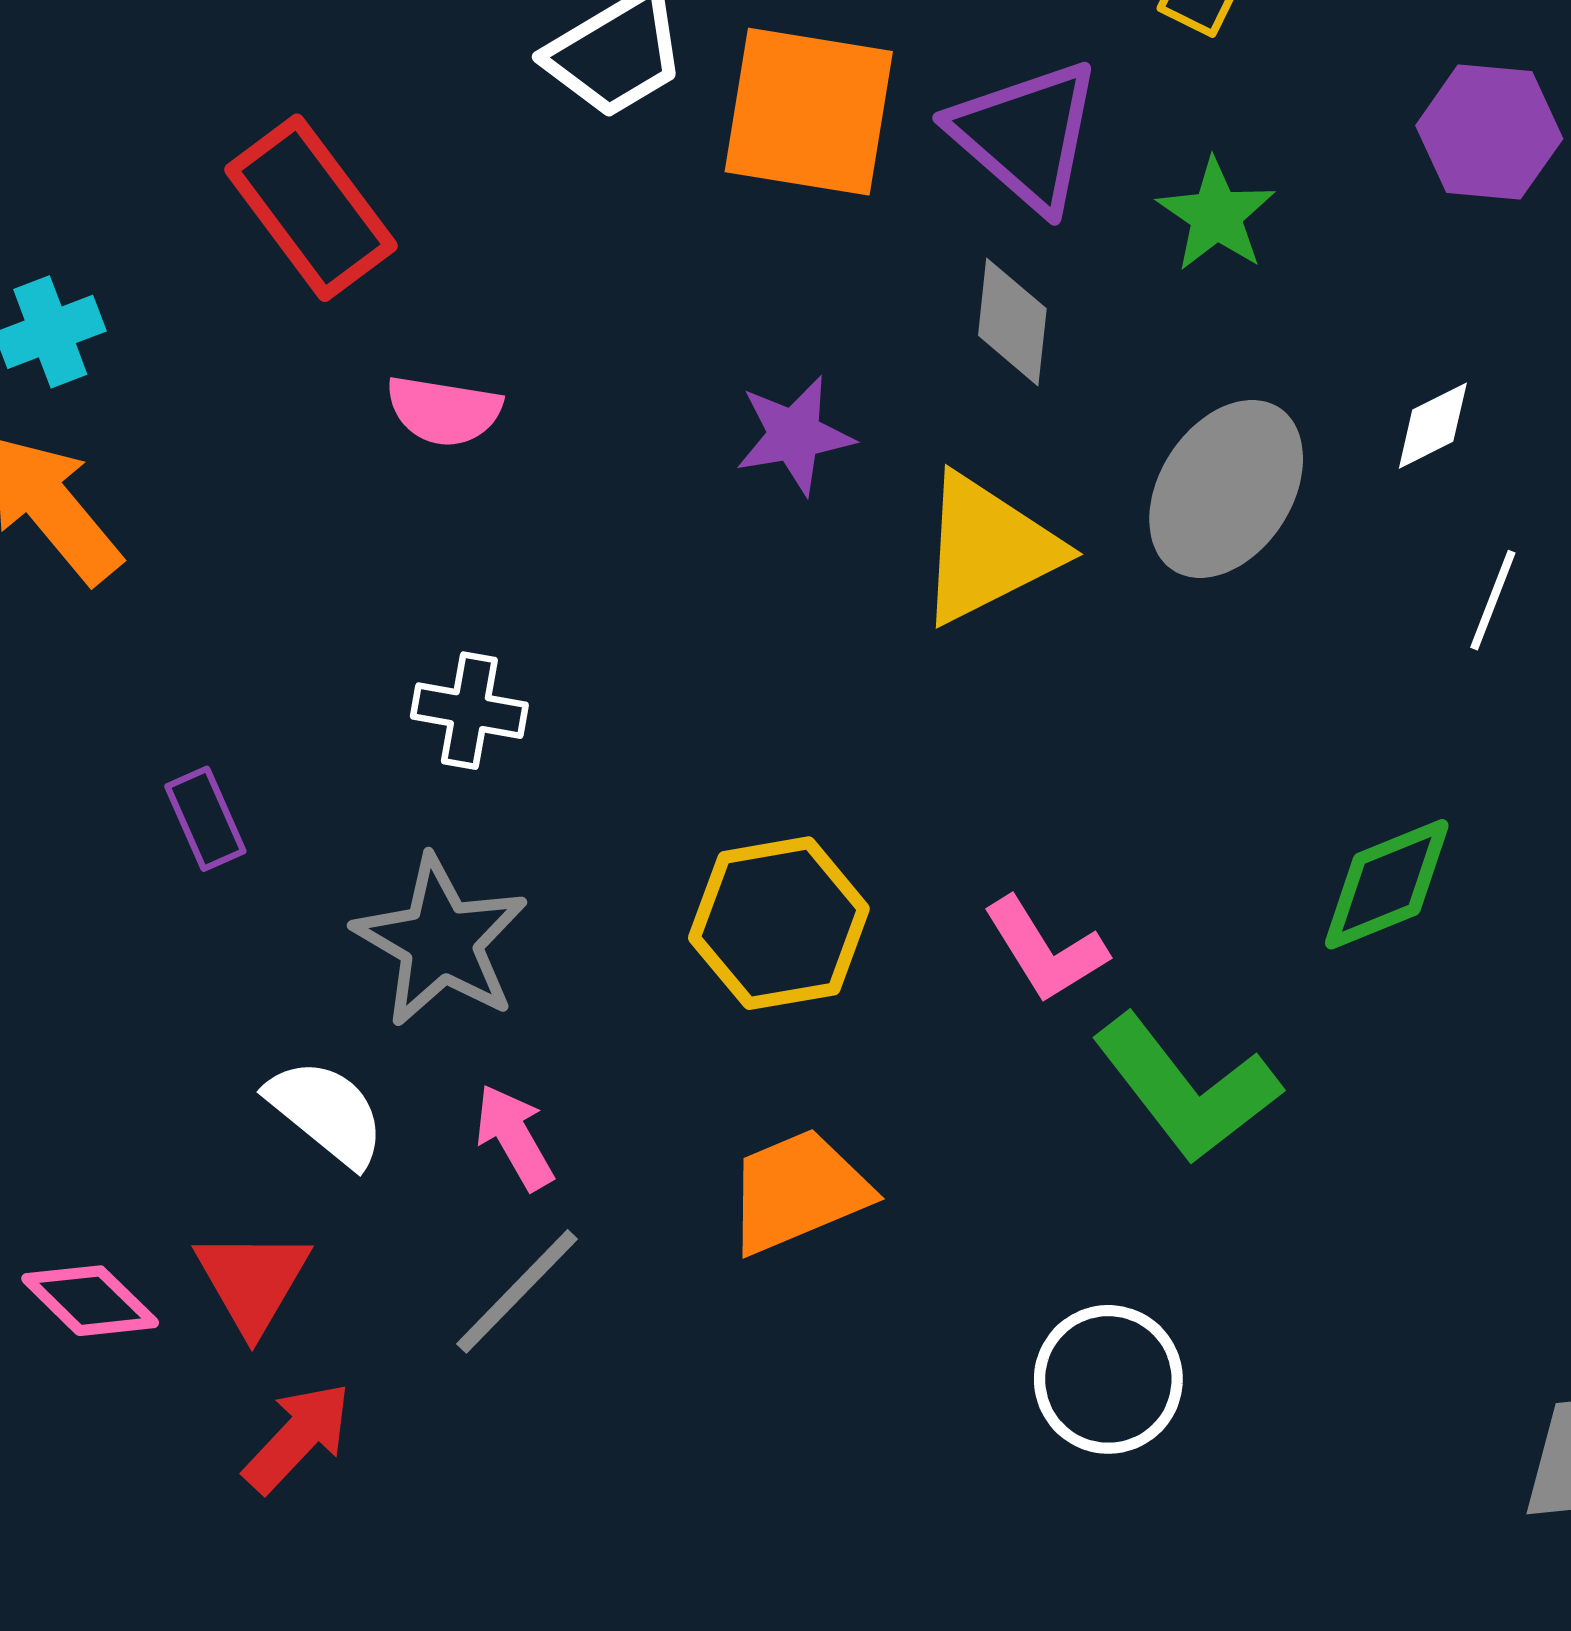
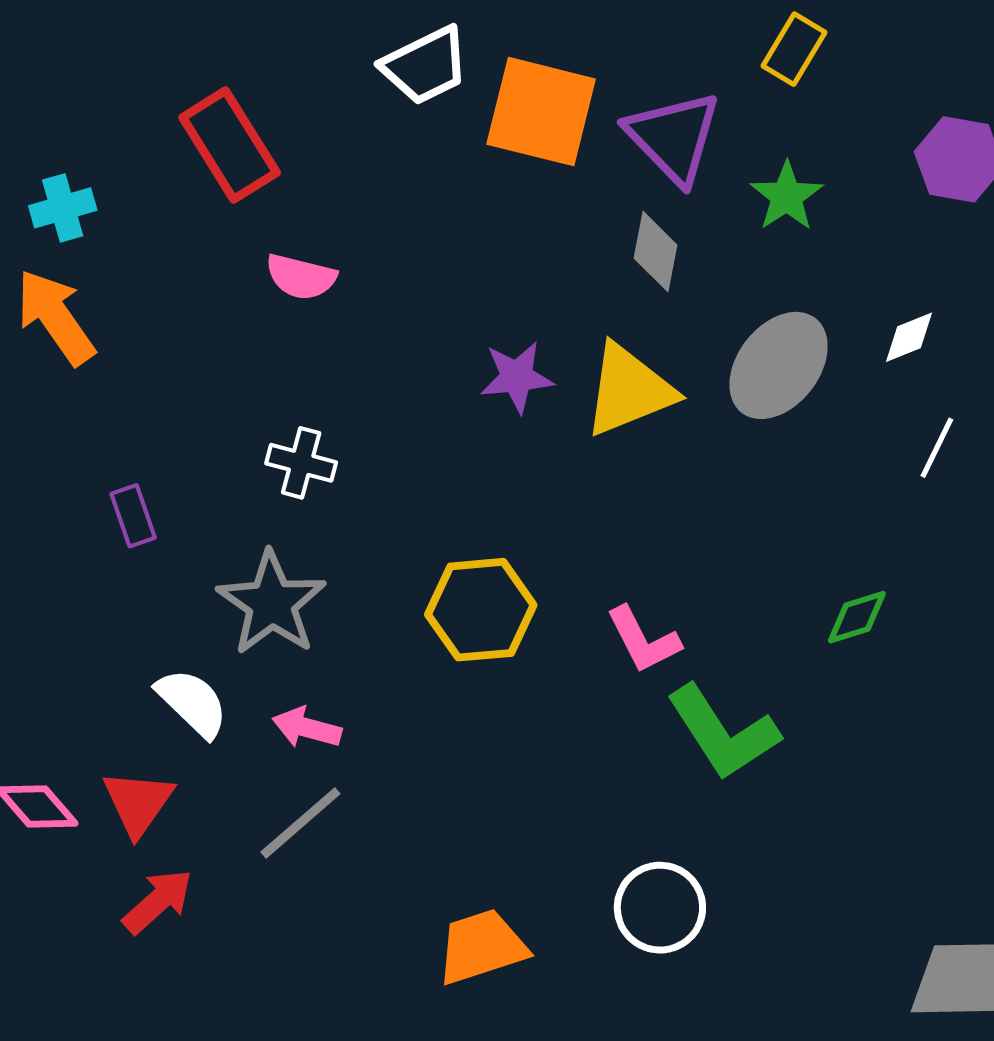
purple star: (794, 435) -> (517, 377), moved
green diamond: (1387, 884) -> (857, 617), size x0.7
pink arrow: (514, 1137) -> (307, 728), turned -50
orange trapezoid: (798, 1191) -> (482, 947), moved

